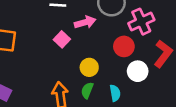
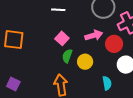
pink arrow: (85, 22) -> (94, 35), moved
green semicircle: (87, 90) -> (67, 56), moved

